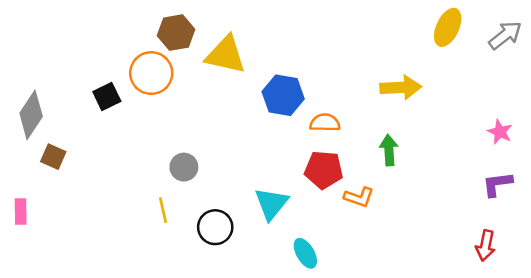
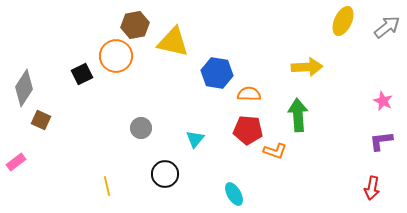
green arrow: (389, 150) -> (298, 115), size x1.4
cyan triangle: (271, 204) -> (195, 139), moved, size x0.7
yellow line: (163, 210) -> (107, 186), moved
pink rectangle: (21, 211) -> (16, 162), turned 54

